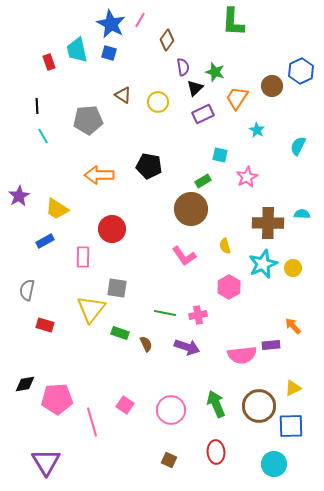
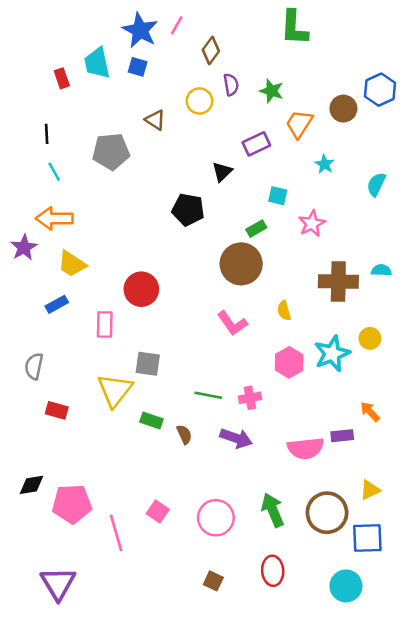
black triangle: (195, 88) -> (222, 172), moved
yellow circle: (158, 102) -> (199, 101), moved
orange arrow: (99, 175) -> (54, 218), moved
cyan star: (263, 264) -> (332, 354), moved

